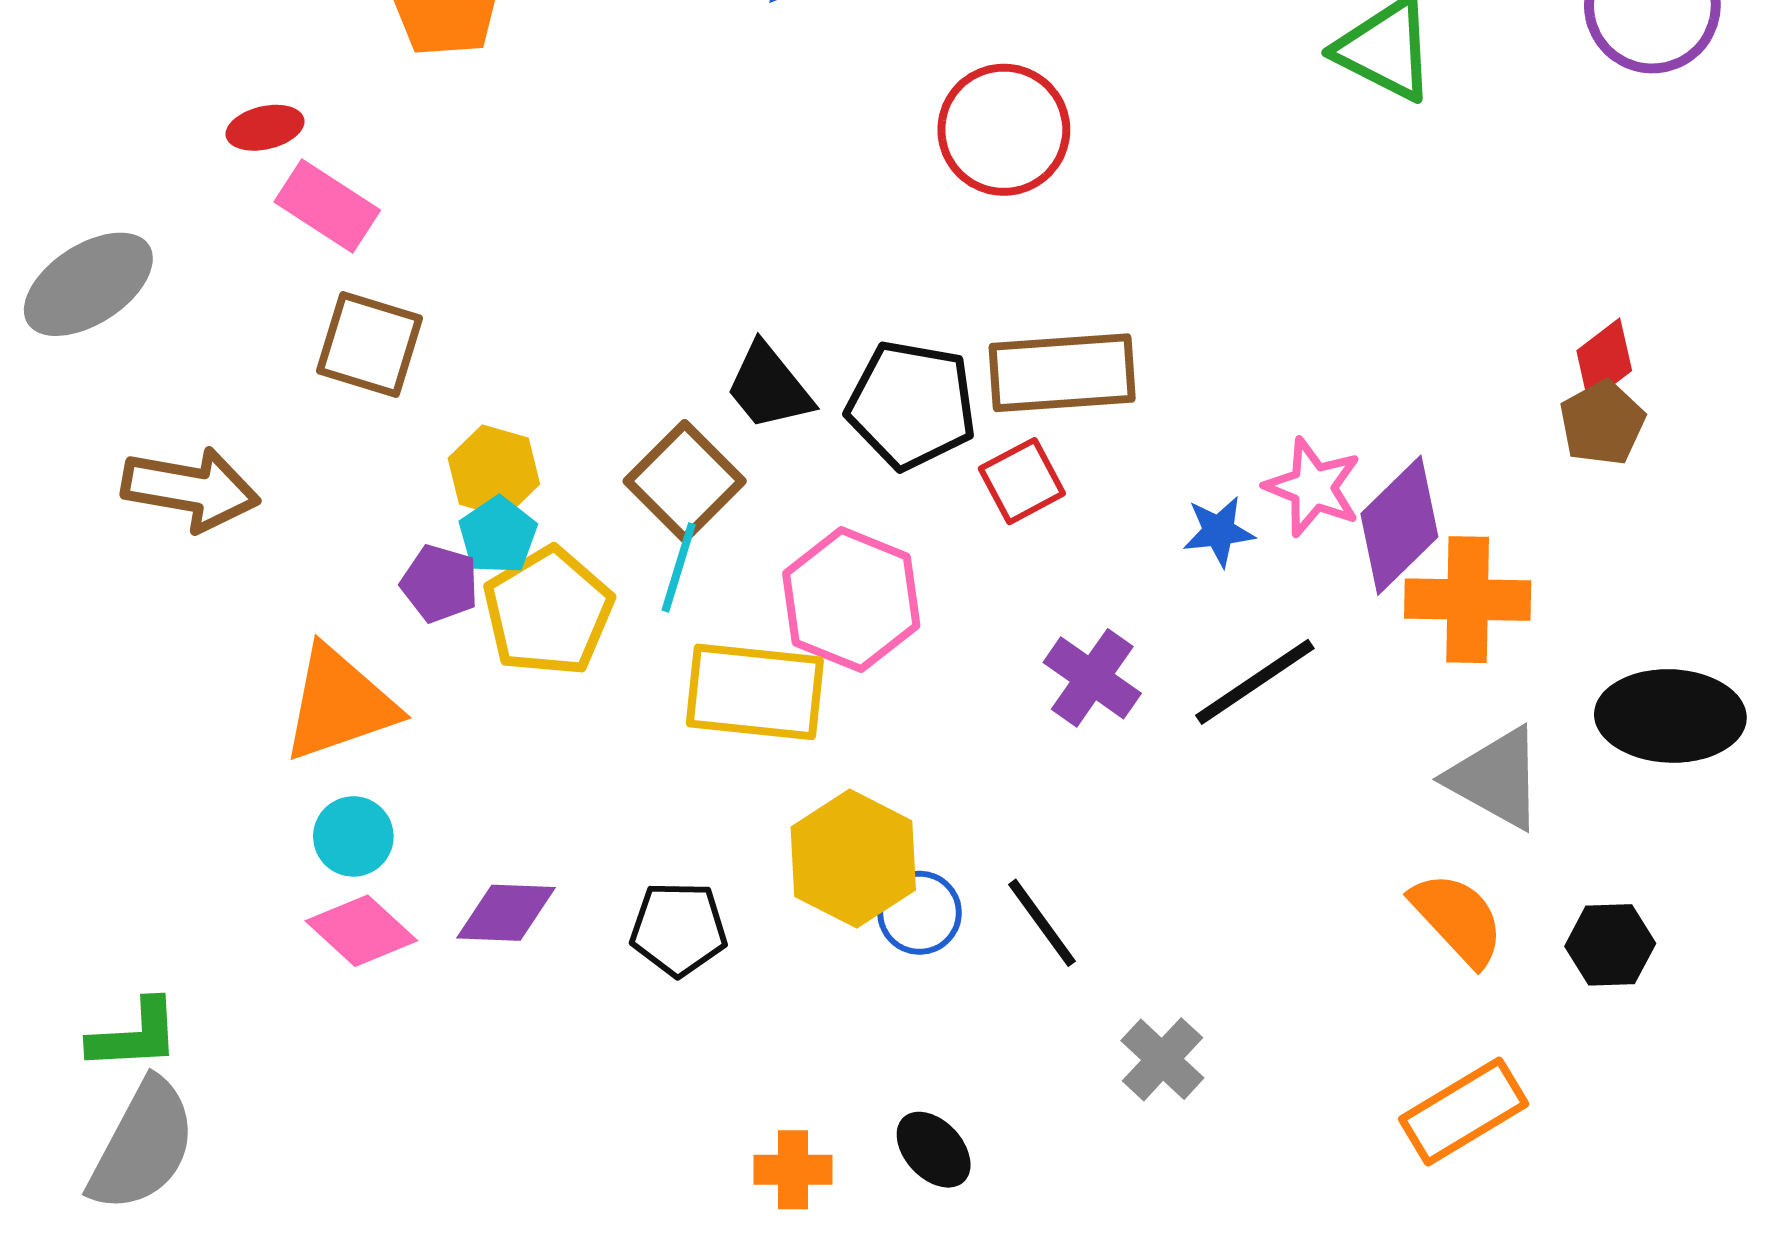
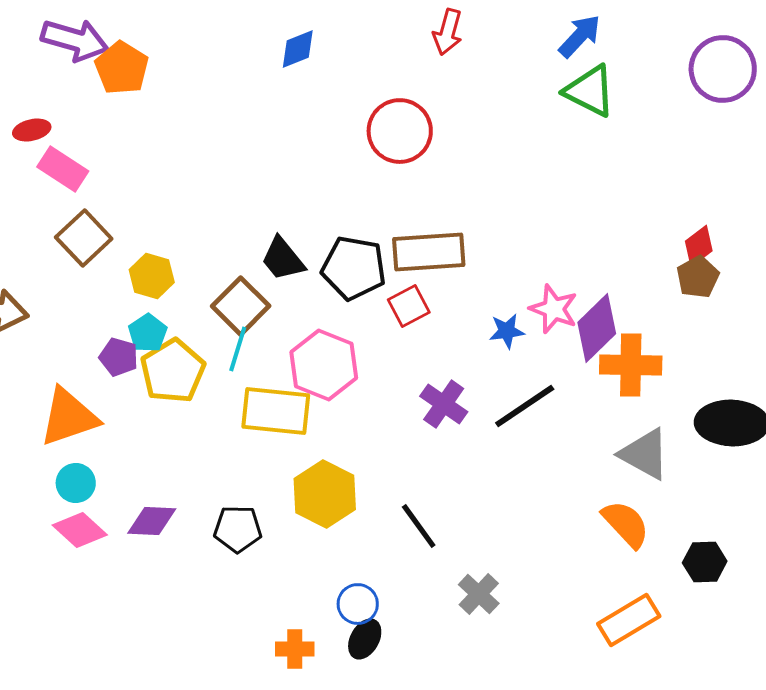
brown square: (369, 345) -> (84, 238), turned 30
yellow hexagon: (494, 471) -> (152, 276), moved
blue circle: (920, 913) -> (358, 604), moved
black hexagon: (1610, 945) -> (705, 562), moved
black ellipse: (934, 1150) -> (365, 639), turned 72

